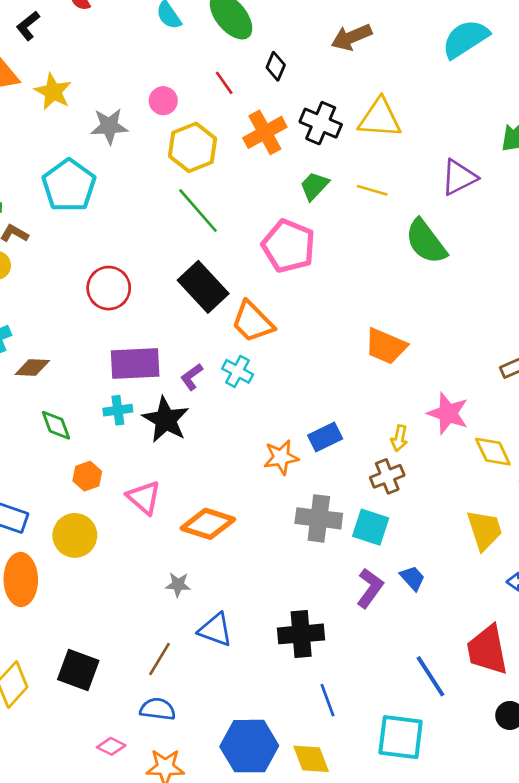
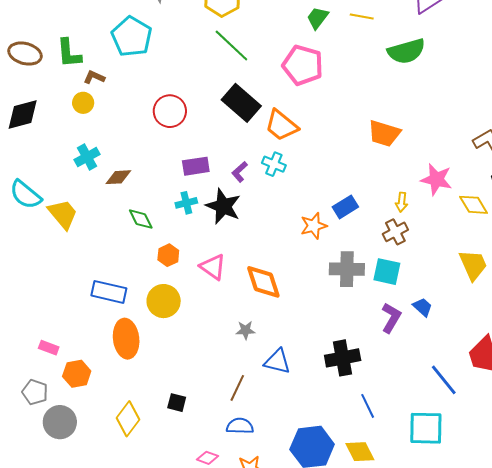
green semicircle: (426, 242) -> (406, 51), turned -63
purple rectangle: (135, 363) -> (196, 166), size x0.7
orange diamond: (208, 524) -> (263, 282), turned 60
black square: (78, 670) -> (177, 403), size x0.6

